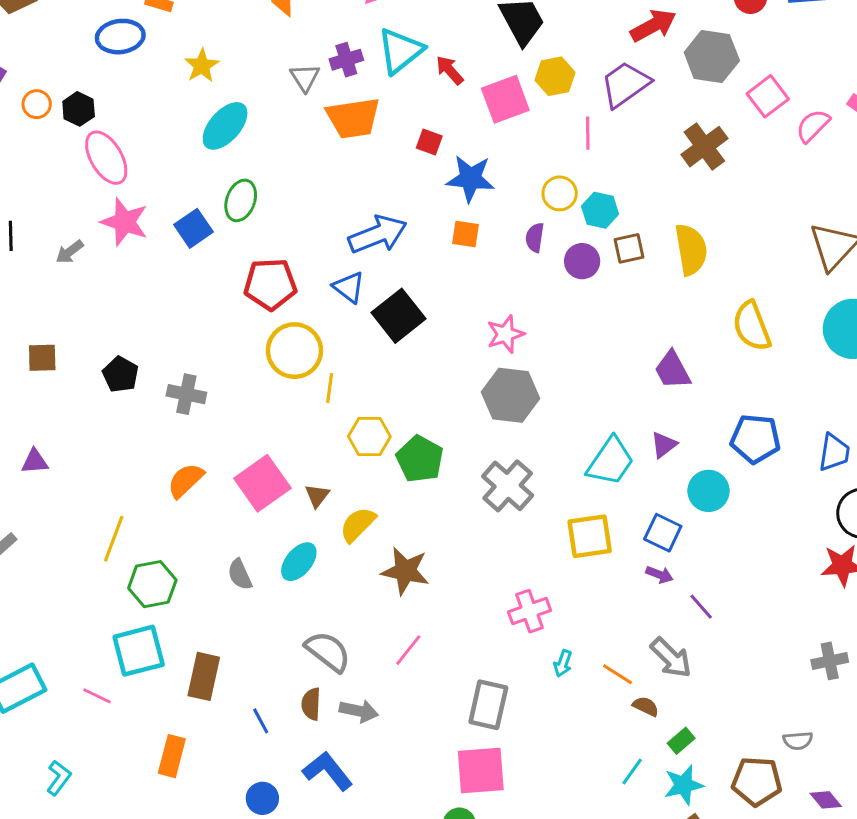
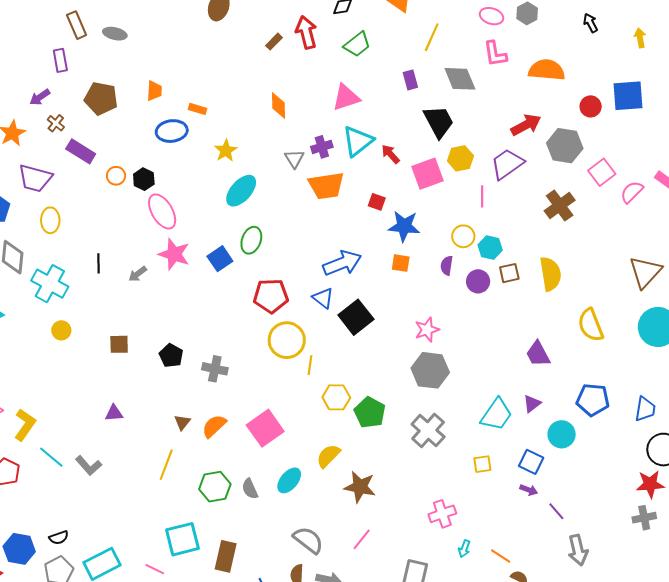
brown triangle: (317, 496) -> (182, 422), moved
yellow square: (590, 536) -> (482, 464), size x0.6
green hexagon: (152, 584) -> (215, 487), moved
gray arrow: (671, 658) -> (578, 550), moved, turned 32
gray cross: (830, 661) -> (644, 518), moved

